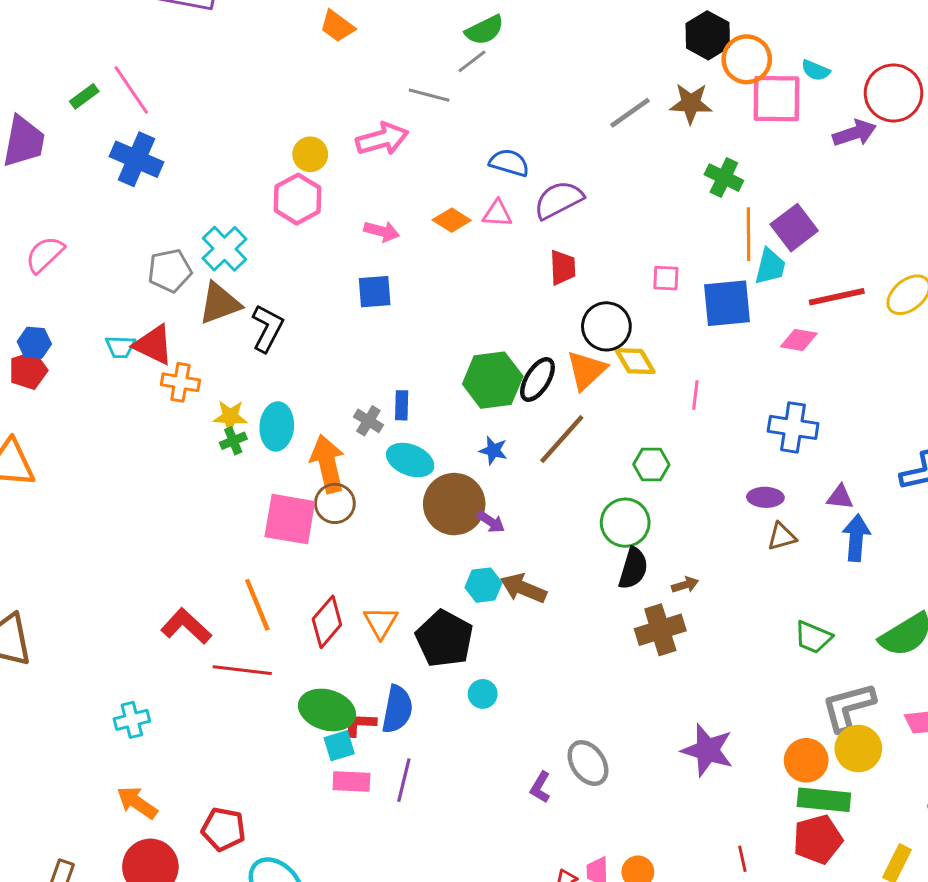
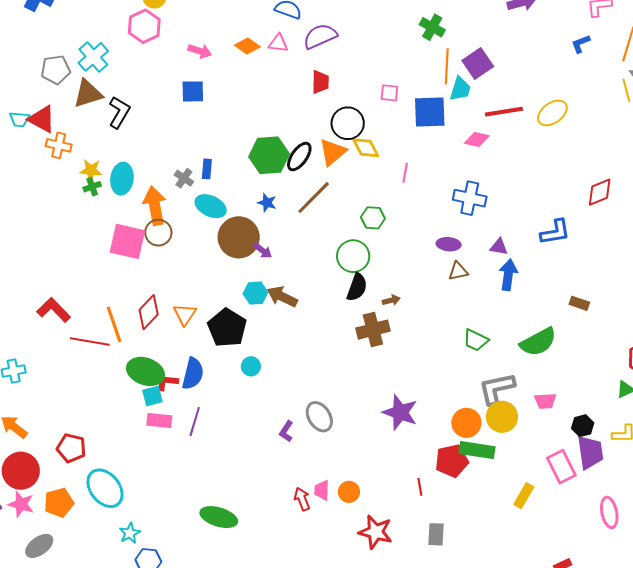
orange line: (257, 605) -> (114, 324), moved
red pentagon: (818, 839) -> (452, 461), moved

